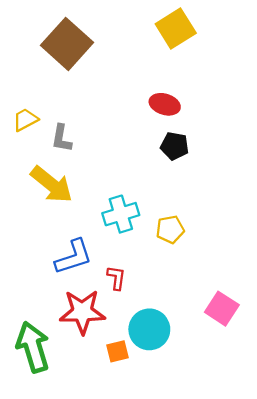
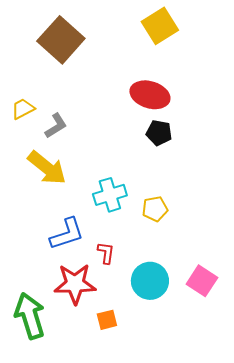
red ellipse: (165, 104) -> (150, 95), size x1.4
gray L-shape: (61, 138) -> (56, 126), turned -132
cyan circle: (149, 329) -> (150, 281), moved

